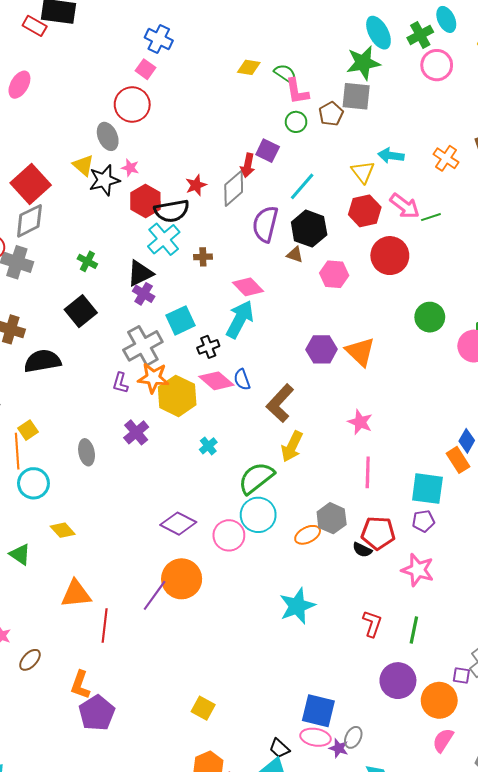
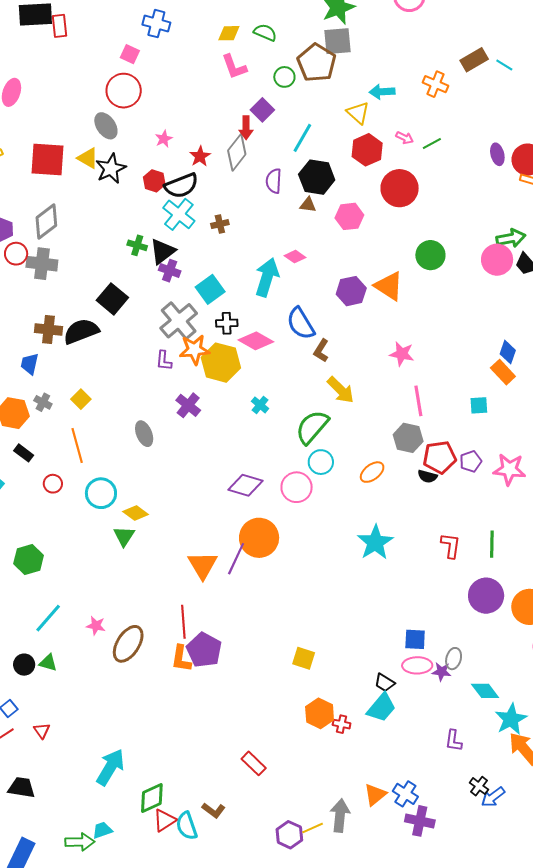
red rectangle: (35, 26) -> (60, 26), moved, turned 65
blue cross: (159, 39) -> (156, 24), moved
pink L-shape: (297, 91) -> (234, 67), moved
brown pentagon: (331, 114) -> (317, 63), size x1.6
purple square: (268, 151) -> (262, 110), turned 30
pink star: (130, 168) -> (164, 139), moved, turned -30
red square: (31, 184) -> (48, 159), moved, turned -33
red hexagon: (145, 201) -> (154, 181), size x0.7
pink arrow: (405, 206) -> (405, 138), size x0.6
purple semicircle: (265, 224) -> (274, 181), size x0.7
green cross: (87, 261) -> (137, 245), moved
pink diamond: (248, 287) -> (295, 257), moved, size x0.7
green circle: (430, 317) -> (430, 255), moved
black cross: (208, 347) -> (227, 323), moved, turned 30
black semicircle: (42, 361) -> (81, 331), moved
blue semicircle: (242, 380) -> (301, 324), moved, size x1.6
brown L-shape: (280, 403) -> (321, 351), size x0.6
yellow square: (28, 430) -> (81, 399), moved
yellow arrow: (292, 447) -> (341, 390), turned -60
cyan circle: (33, 483) -> (101, 493), moved
cyan square: (427, 489) -> (479, 405), size x0.6
cyan circle: (258, 515) -> (321, 462), size x0.7
gray hexagon: (332, 518) -> (408, 438), moved
purple pentagon: (423, 521) -> (471, 461), moved
green triangle: (20, 554) -> (124, 536), moved, turned 40
pink star: (418, 570) -> (509, 469), moved
orange triangle: (76, 594) -> (203, 565), moved, turned -44
red line: (105, 625) -> (183, 622), moved
brown ellipse: (30, 660) -> (128, 644), size x1.6
blue square: (318, 711) -> (415, 639), size x0.7
purple pentagon: (97, 713) -> (204, 650), moved

